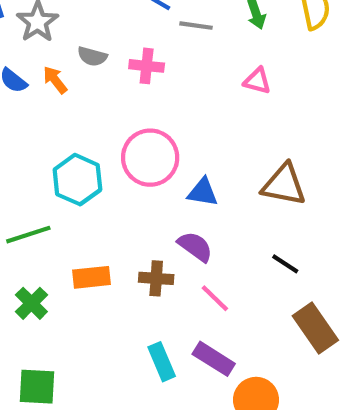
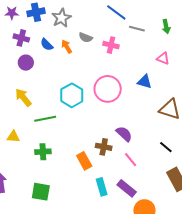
blue triangle: (203, 192) -> (144, 82), moved
orange rectangle: (92, 277) -> (84, 161), moved, turned 60
green cross: (31, 303) -> (43, 152), turned 35

